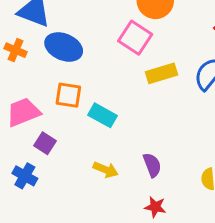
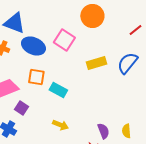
pink square: (135, 38) -> (64, 40), moved
purple semicircle: (152, 165) -> (103, 131), moved

